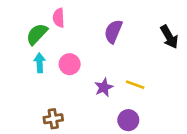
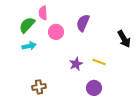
black arrow: (169, 37) -> (124, 39), moved
cyan arrow: (40, 63) -> (29, 46), turned 80
pink circle: (70, 64) -> (56, 32), moved

